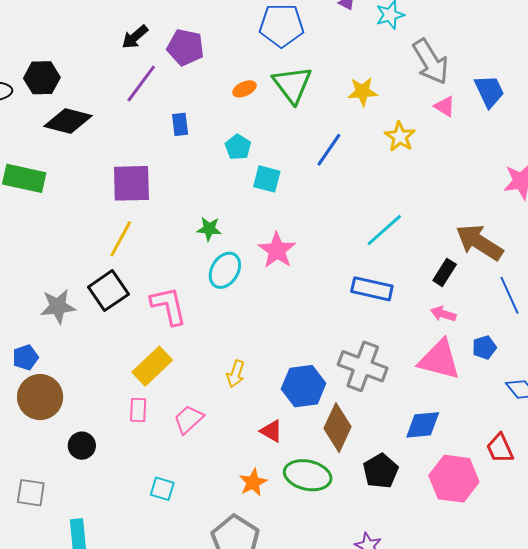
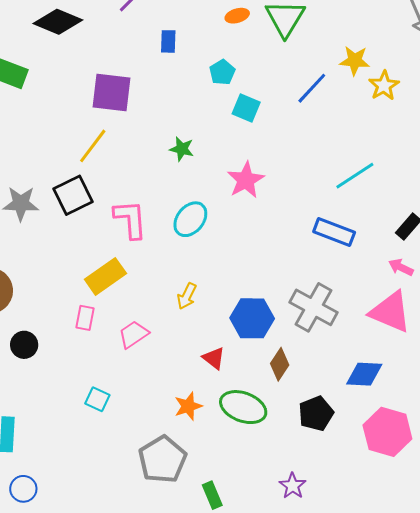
yellow star: (363, 92) -> (355, 61), moved
cyan ellipse: (225, 270) -> (190, 219), moved
brown diamond: (337, 428) -> (280, 364), size x0.7

